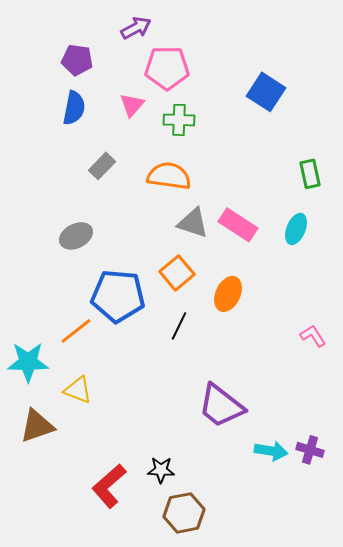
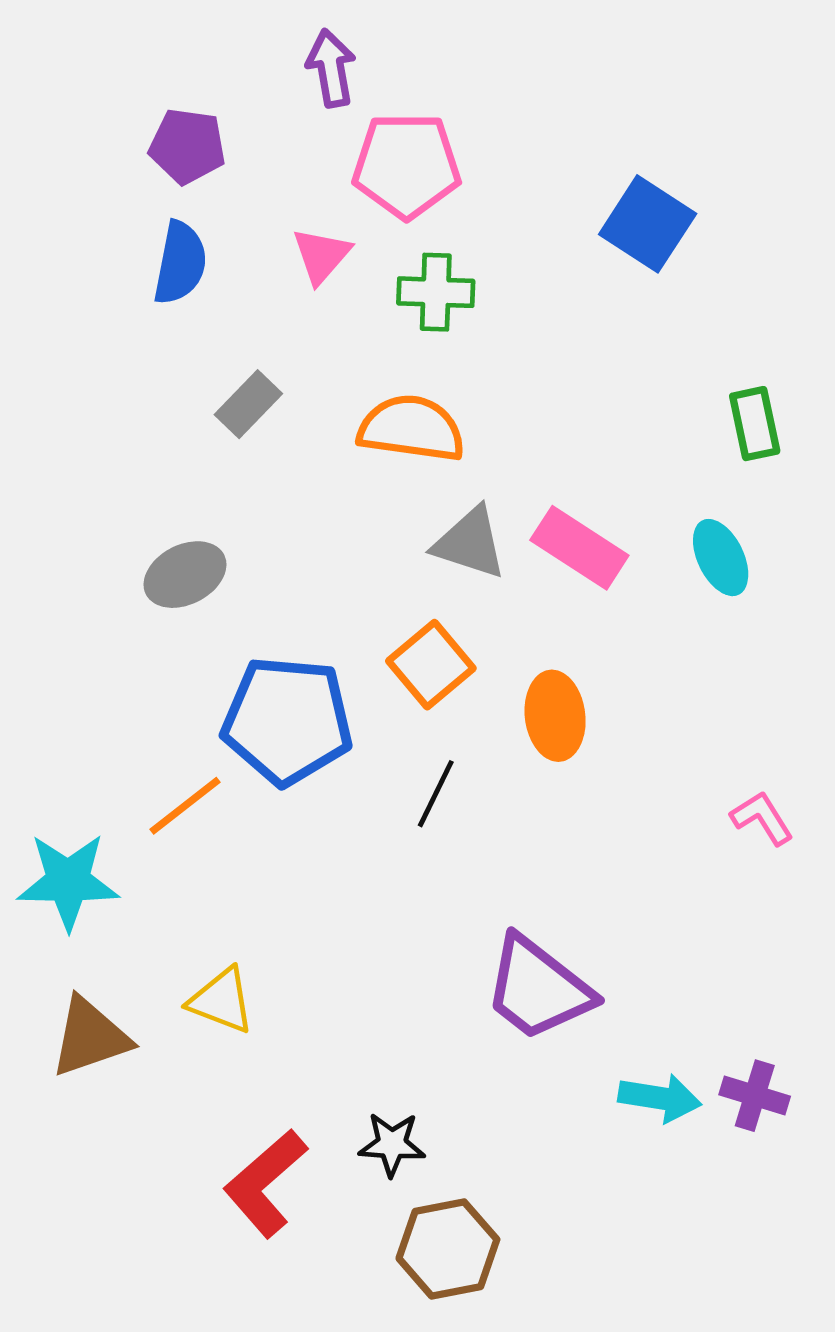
purple arrow: (136, 28) -> (331, 68), turned -72
cyan ellipse: (296, 229) -> (721, 558), turned -48
orange ellipse: (228, 294) -> (555, 716), turned -32
yellow triangle: (78, 390) -> (222, 1001), moved

